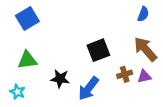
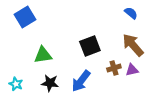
blue semicircle: (143, 14) -> (131, 13), turned -72
green triangle: (27, 60) -> (43, 55), moved
black star: (60, 79) -> (50, 83), moved

